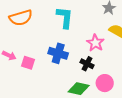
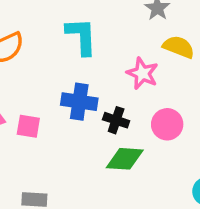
black cross: (87, 64) -> (116, 120), moved
pink circle: (105, 83) -> (167, 124), moved

